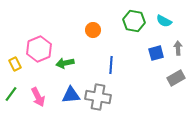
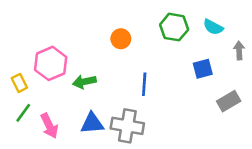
gray arrow: (178, 48) -> (239, 50), moved
green line: (11, 94) -> (23, 113), moved

